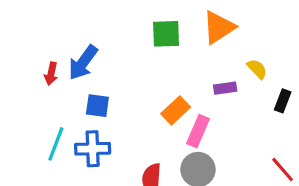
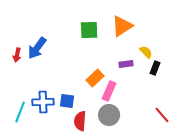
black rectangle: (283, 101) -> (155, 68), moved
blue square: (97, 106) -> (67, 101), moved
cyan line: (56, 144) -> (20, 112), moved

